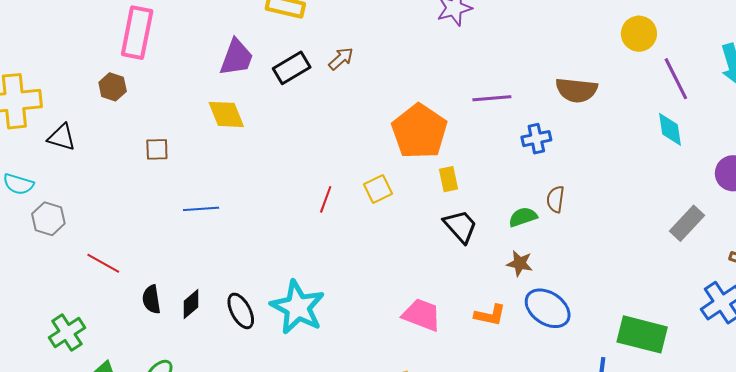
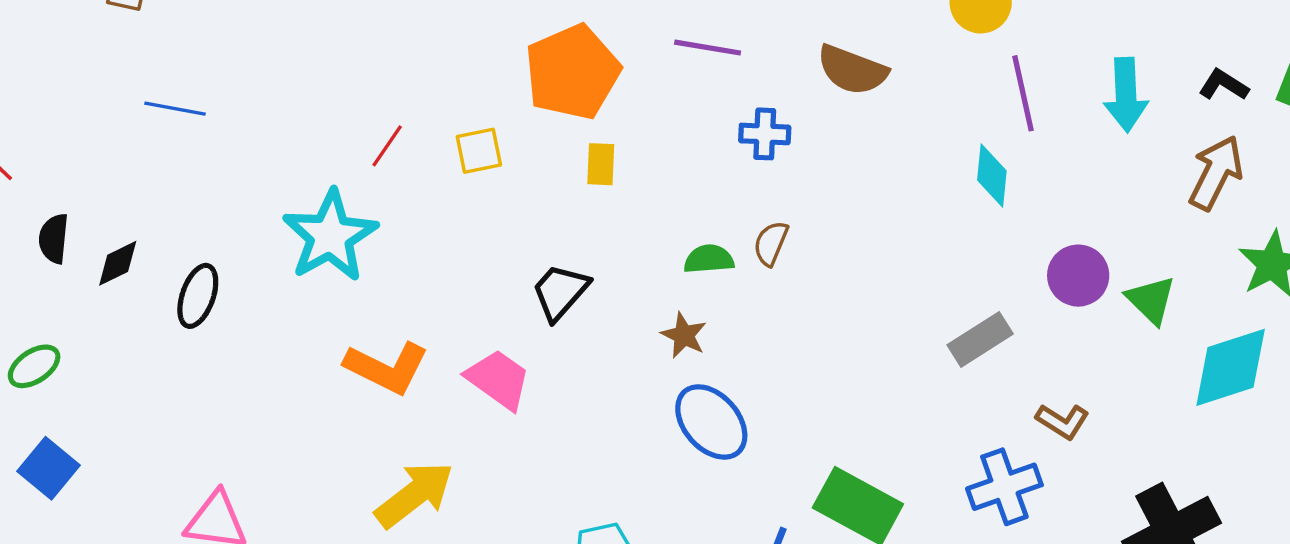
black trapezoid: (460, 226) -> (560, 292), moved, turned -111
cyan star: (298, 307) -> (330, 236), moved
black ellipse: (241, 311) -> (198, 296), turned 33
orange L-shape: (490, 315) -> (387, 368), moved, size x1.5

